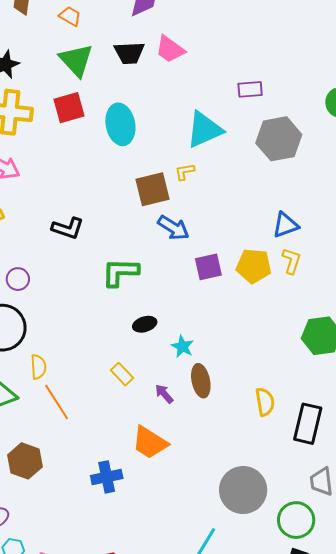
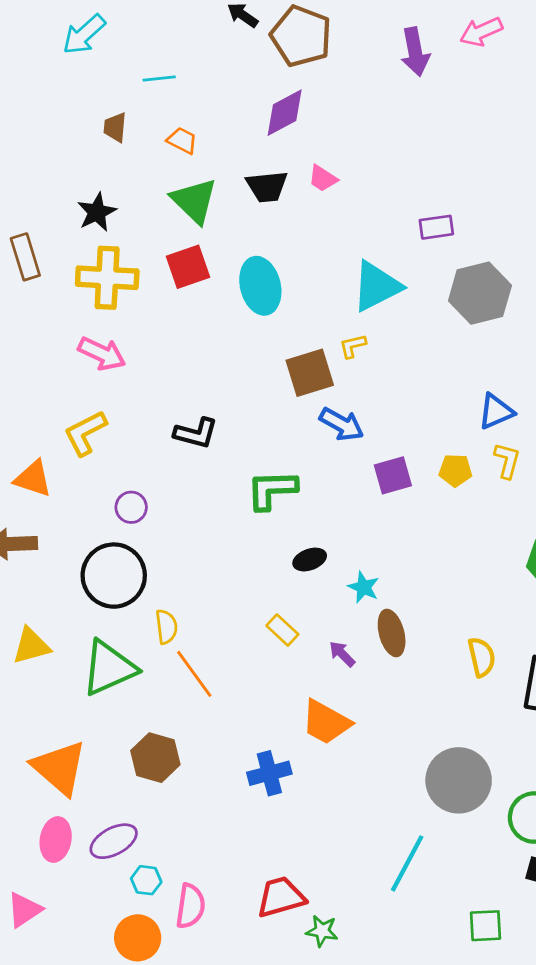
pink trapezoid: (170, 49) -> (323, 178), size x0.7
yellow pentagon: (254, 266) -> (455, 470), size x0.7

